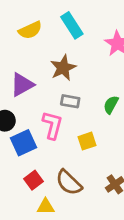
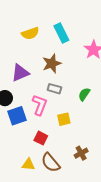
red square: (33, 180) -> (41, 138), moved, turned -32
brown semicircle: (69, 183) -> (51, 163), moved

